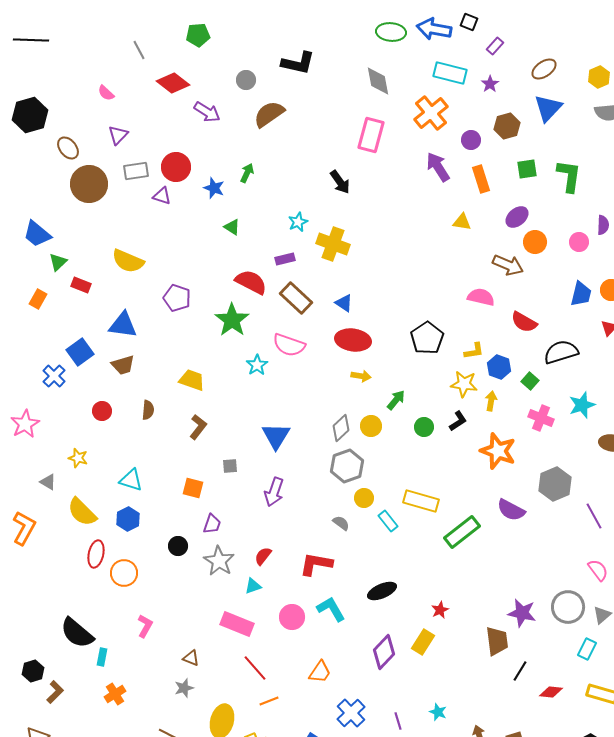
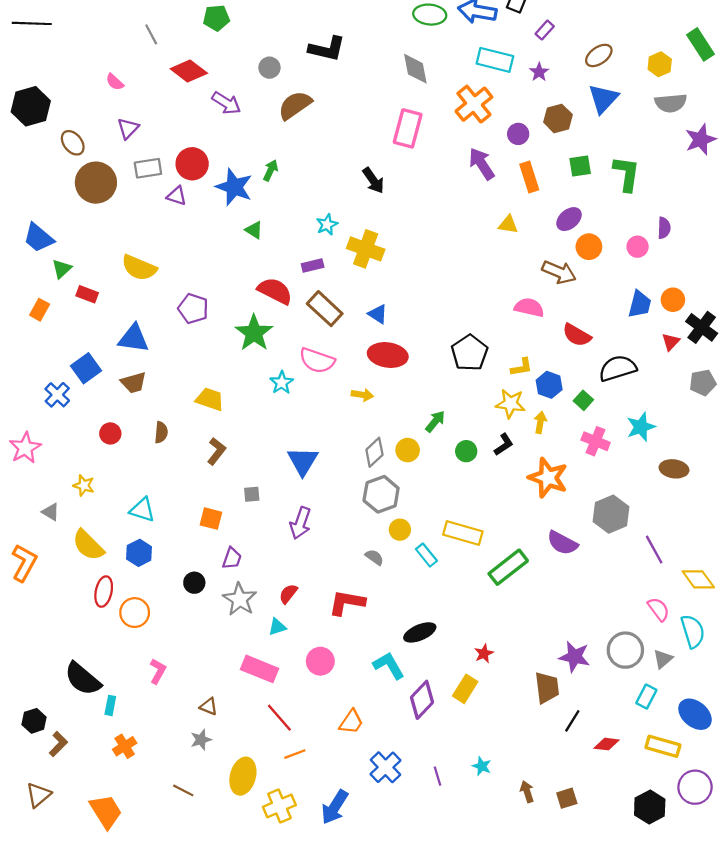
blue star: (214, 188) -> (234, 187), size x1.6
yellow arrow: (361, 376) -> (362, 395), moved
cyan L-shape: (331, 609) -> (389, 666), moved

